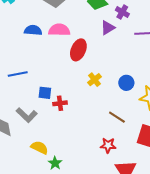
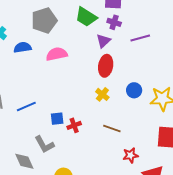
blue semicircle: (33, 30) -> (23, 47), moved
red ellipse: (78, 50) -> (106, 66), moved
gray L-shape: (27, 115) -> (44, 144), turned 30
brown line: (117, 117) -> (112, 128), moved

